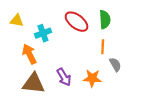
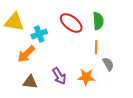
yellow triangle: (17, 21) -> (14, 22), size x1.5
orange arrow: (29, 54) -> (26, 54), turned -108
brown triangle: (34, 83) -> (30, 82), size x0.7

